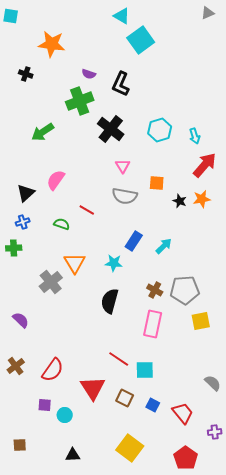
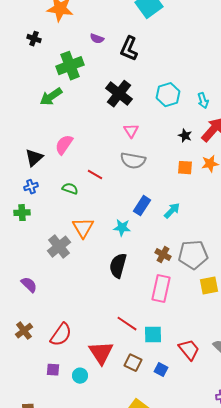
green cross: (80, 101) -> (70, 66), moved
orange square: (157, 183) -> (185, 168), moved
black star: (180, 201) -> (185, 136), moved
red trapezoid: (183, 413) -> (189, 350), moved
cyan circle: (65, 415) -> (80, 376), moved

